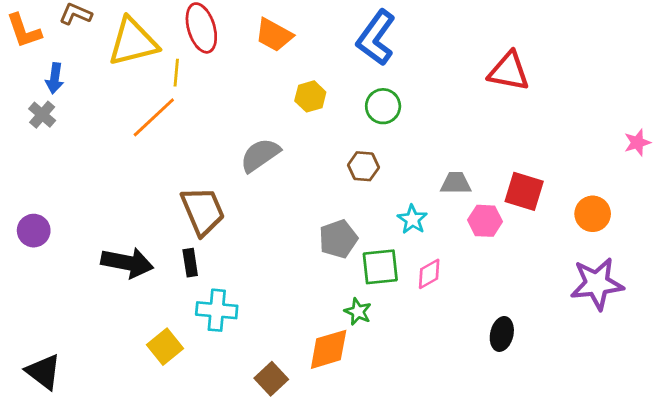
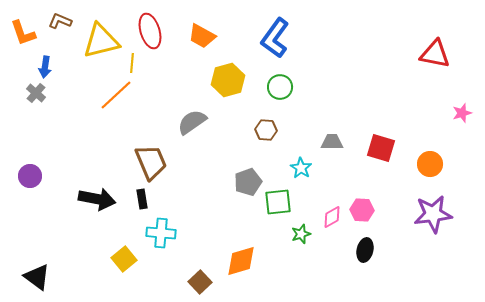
red triangle: (509, 71) -> (435, 54), moved
yellow hexagon: (310, 96) -> (228, 80), size x1.5
pink hexagon: (485, 221) -> (362, 210), moved
pink diamond: (429, 274) -> (332, 217), moved
green star: (358, 312) -> (301, 234), moved, turned 30

